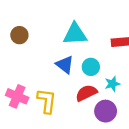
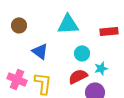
blue triangle: (65, 65) -> (40, 51), moved

